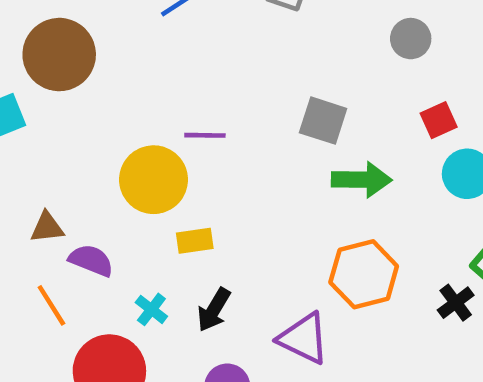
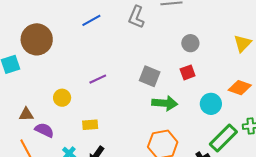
red square: (439, 120) -> (188, 72), moved
purple line: (205, 135) -> (98, 79), turned -30
yellow circle: (154, 180) -> (62, 98), moved, size x0.6

